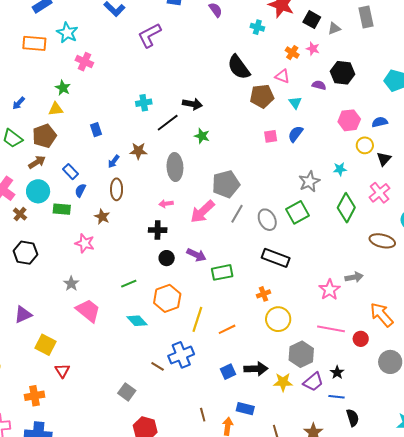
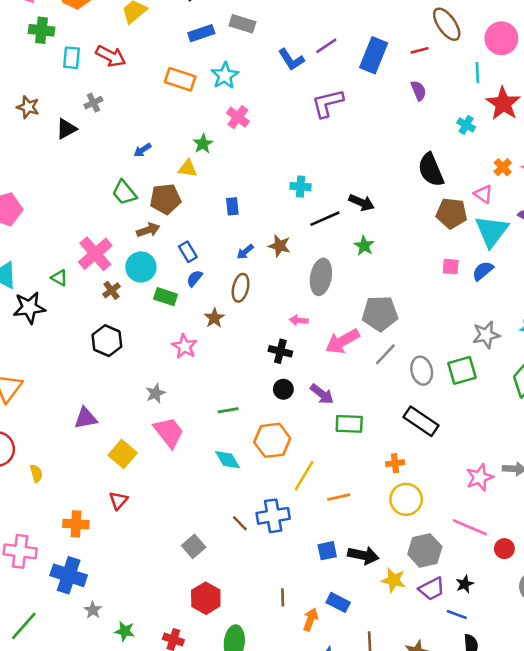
cyan triangle: (295, 103) -> (492, 231), size x2.0
yellow square: (45, 345) -> (123, 454), moved

